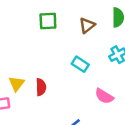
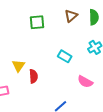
brown triangle: (87, 25) -> (71, 16), moved
yellow triangle: (17, 84) -> (18, 66), moved

